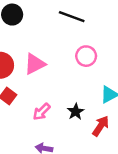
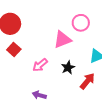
pink triangle: (35, 64) -> (62, 40), moved

